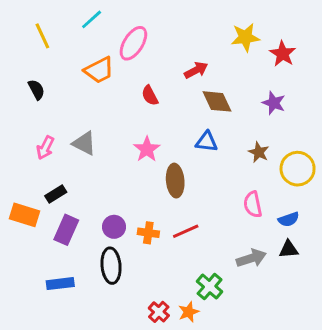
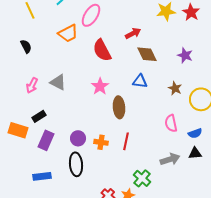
red star: (283, 54) -> (191, 12), moved
red semicircle: (150, 96) -> (102, 50), size x1.6
red line: (186, 231) -> (126, 141), turned -54

